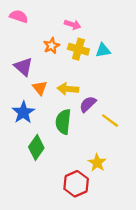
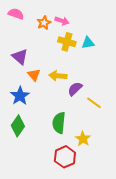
orange star: (52, 46) -> (44, 23), moved
green semicircle: (63, 122) -> (59, 123), moved
green diamond: (36, 147) -> (18, 126), moved

